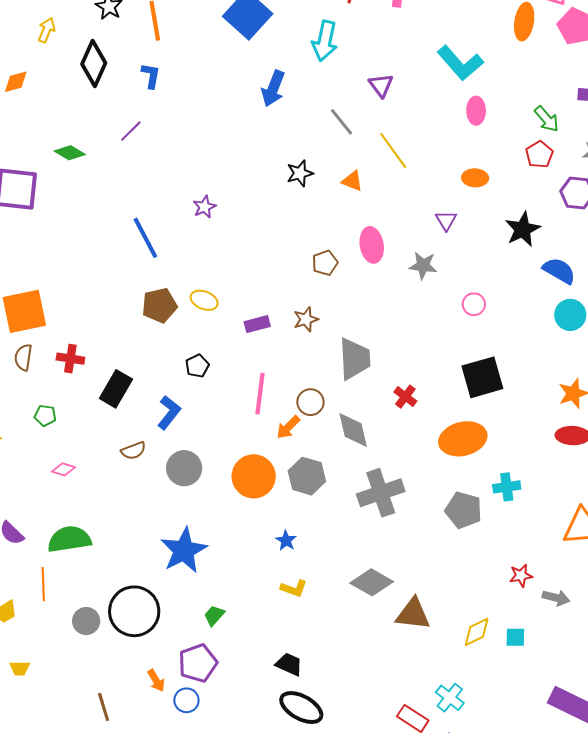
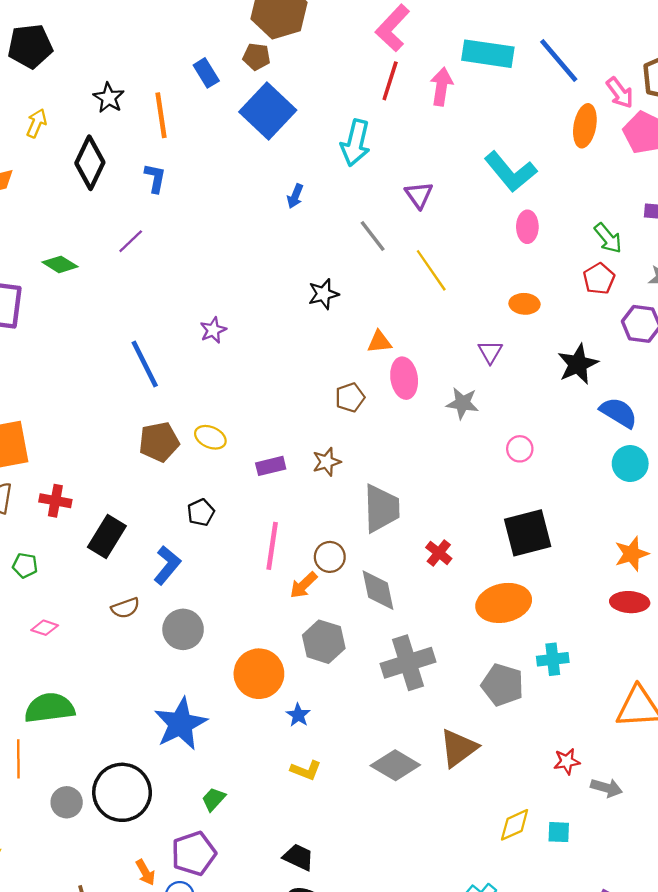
blue arrow: (273, 89) -> (295, 196), size x0.6
orange triangle: (352, 181) -> (379, 342), moved, turned -30
orange circle: (254, 476) -> (259, 674), moved
brown triangle: (413, 614) -> (458, 748), moved, turned -45

